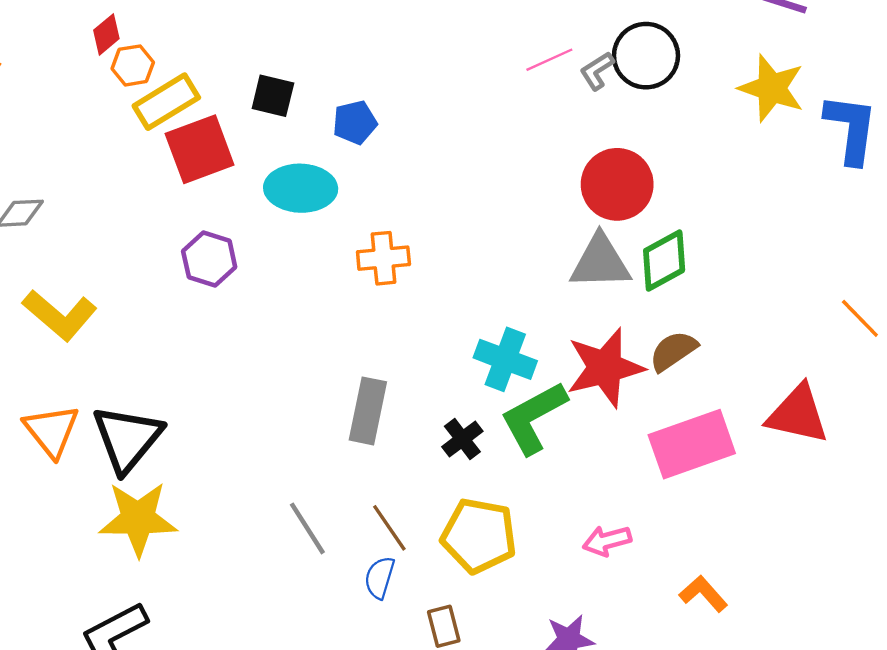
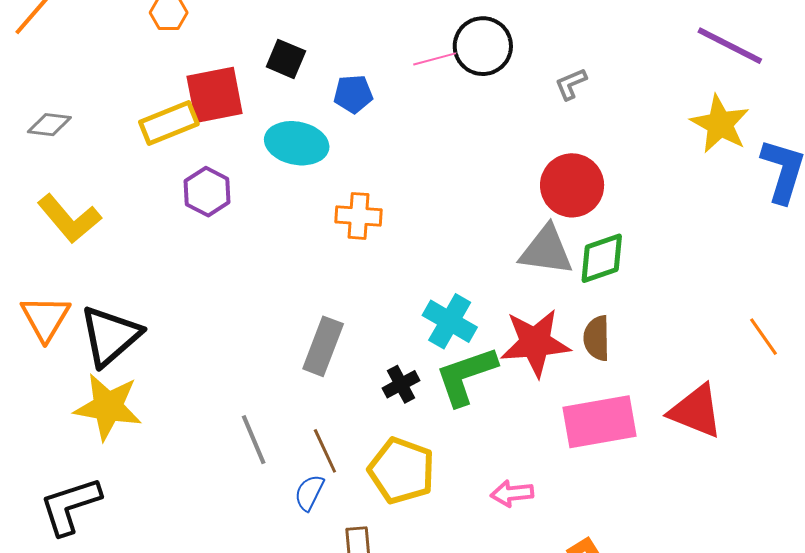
black circle: (646, 56) -> (483, 46), moved
pink line: (549, 60) -> (435, 59), moved
yellow rectangle: (166, 102) -> (169, 123), moved
brown semicircle: (673, 351) -> (597, 338), turned -66

